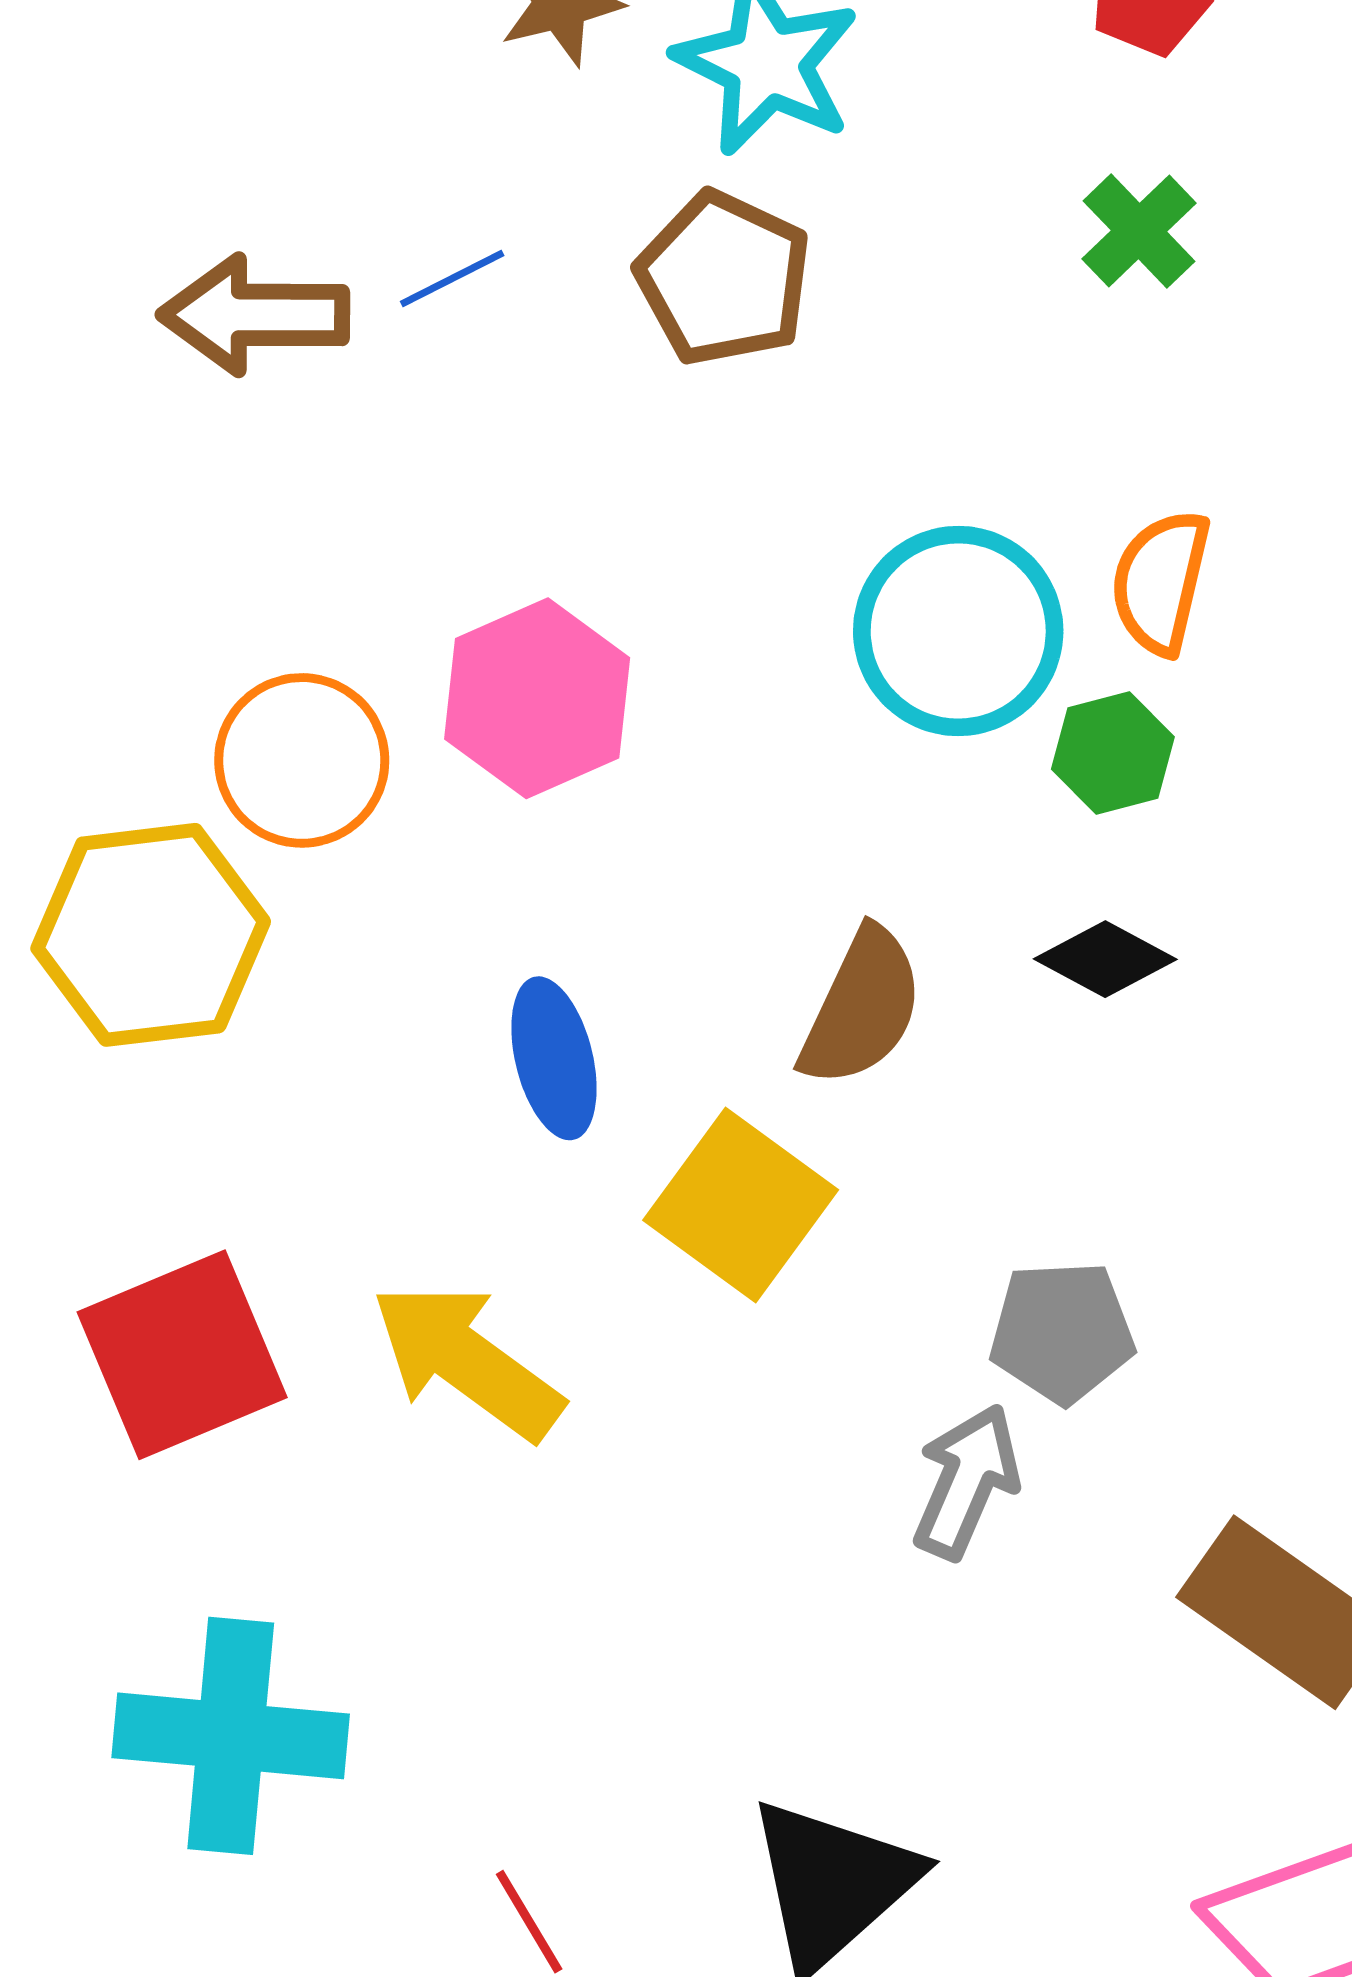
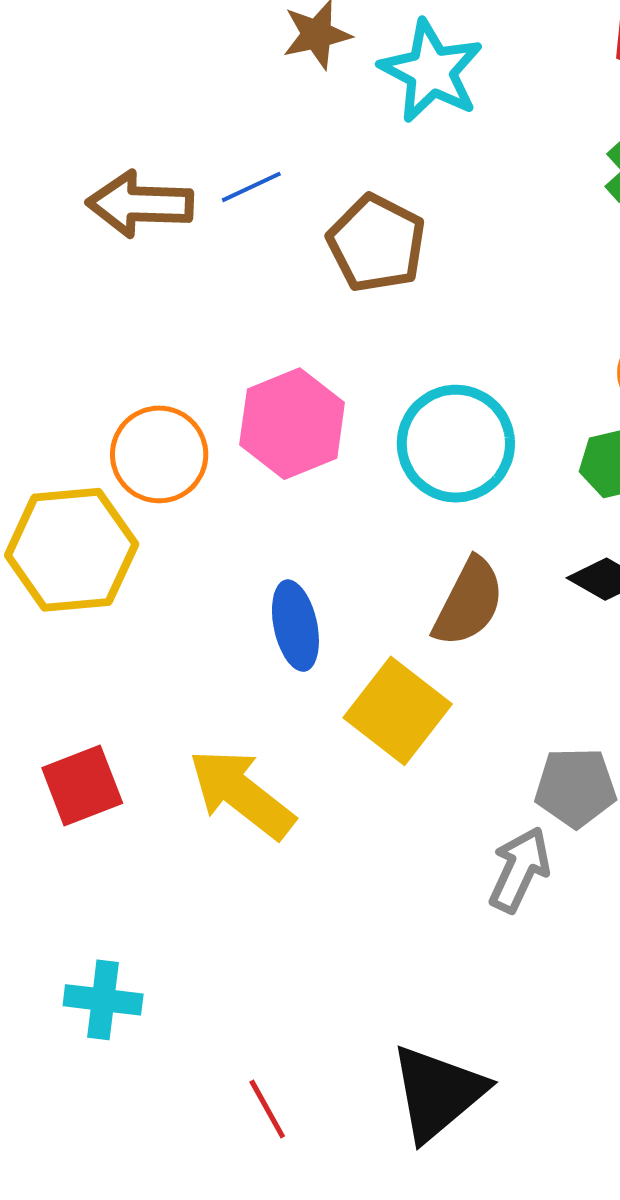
brown pentagon: (724, 278) -> (377, 243), moved
cyan circle: (958, 631) -> (456, 444), moved
red square: (182, 1355) -> (82, 786), size x0.7
cyan cross: (231, 1736) -> (103, 1000), size x0.6

